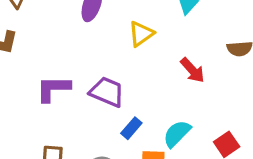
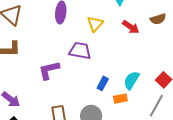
red arrow: (192, 70) -> (131, 27), moved
purple trapezoid: (107, 92) -> (80, 51), moved

